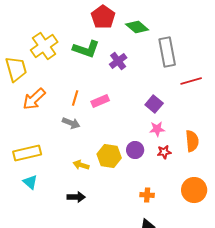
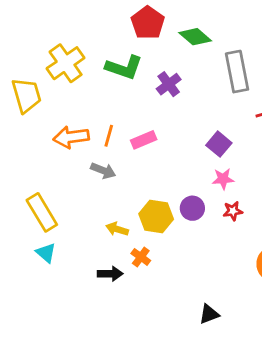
orange arrow: (34, 99) -> (71, 137), moved, turned 35
yellow rectangle: (27, 153) -> (42, 212), turned 72
orange cross: (147, 195) -> (141, 257), moved, turned 32

